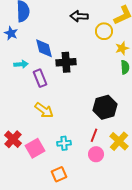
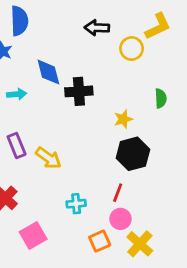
yellow star: (122, 48) -> (123, 119), moved
purple rectangle: (40, 78) -> (17, 145), moved
yellow cross: (119, 141) -> (140, 244), moved
pink square: (35, 148) -> (33, 236), moved
orange square: (59, 174) -> (100, 241), moved

